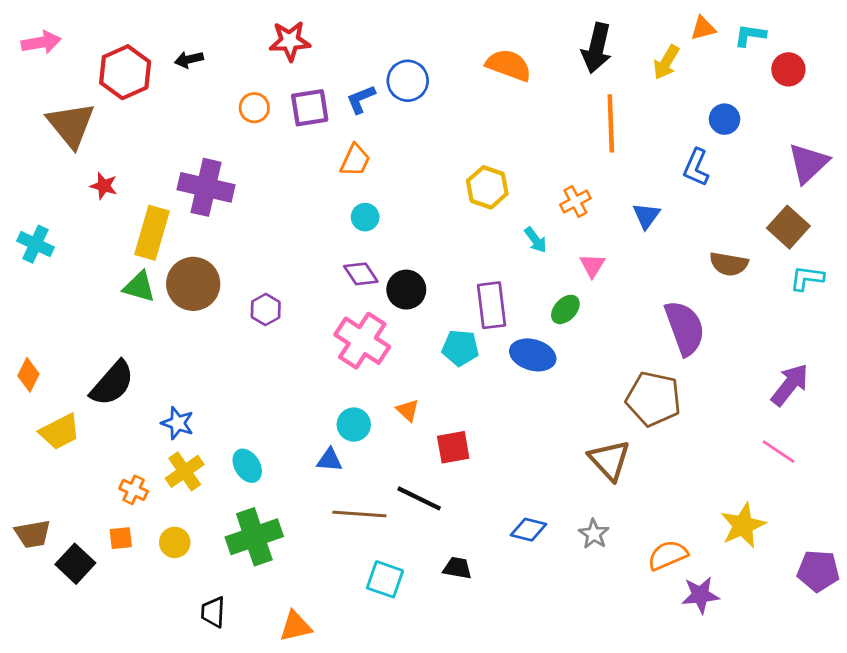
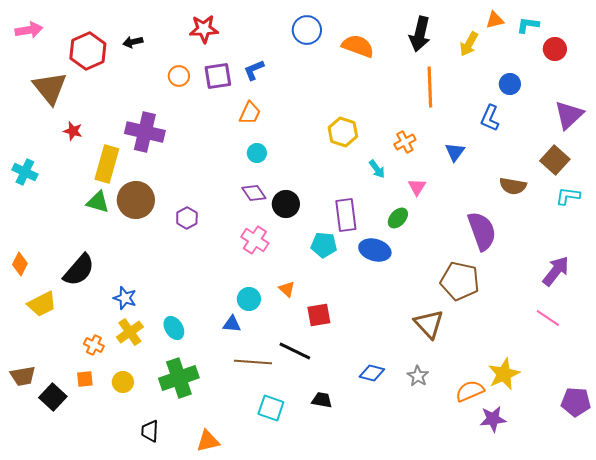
blue circle: (408, 81) -> (307, 30), moved
pink cross: (362, 341) -> (255, 240), size x0.7
yellow star: (743, 525) -> (504, 374), moved

